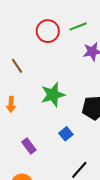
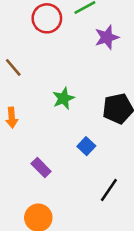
green star: (53, 95) -> (63, 98), size x0.7

